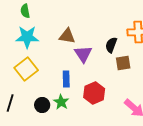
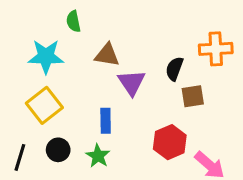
green semicircle: (25, 11) -> (73, 21), moved
red hexagon: (94, 93) -> (170, 142), moved
black circle: (42, 105) -> (58, 150), moved

